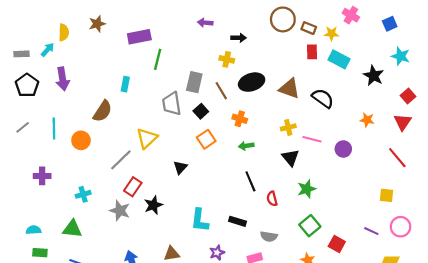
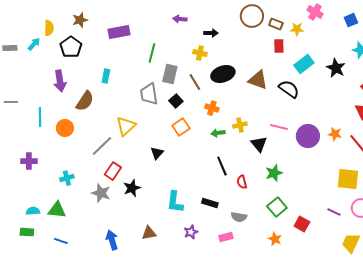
green line: (158, 59) -> (152, 53), moved
cyan rectangle: (339, 59) -> (304, 64), moved, turned -66
purple arrow: (63, 79) -> (60, 81), moved
black pentagon: (27, 85) -> (71, 47), moved
orange star: (367, 120) -> (335, 134), moved
gray line: (23, 127) -> (11, 102), moved, turned 40
yellow cross: (288, 127) -> (240, 125), moved
purple circle: (343, 149) -> (308, 136), size x1.5
yellow square: (386, 195) -> (348, 179), size x1.6
cyan semicircle: (33, 230) -> (33, 211), moved

